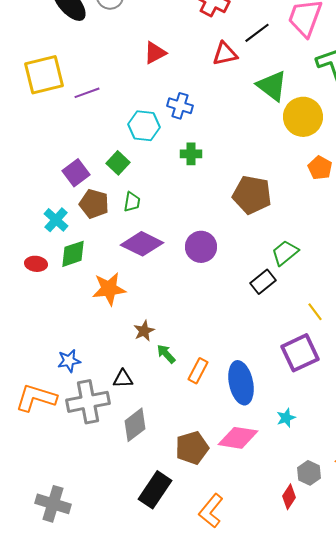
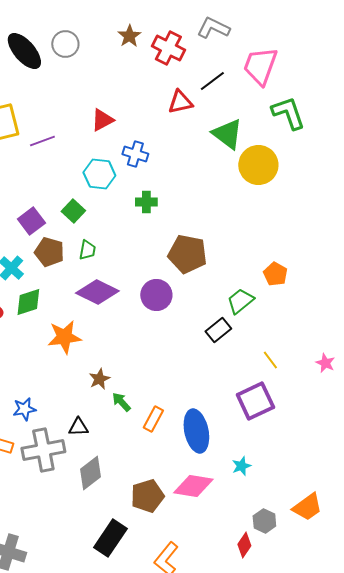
red triangle: (155, 53) -> (102, 120), moved
orange pentagon: (320, 168) -> (275, 274), moved
brown pentagon: (252, 195) -> (187, 254), moved

